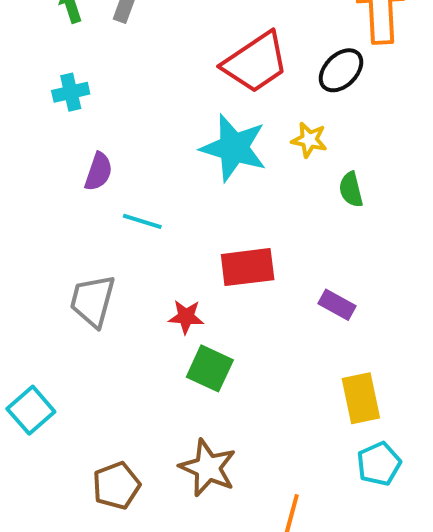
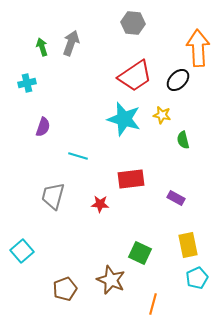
cyan cross: (71, 92) -> (27, 83), moved
purple semicircle: (99, 172) -> (43, 127), moved
green square: (210, 368) -> (140, 253), moved

